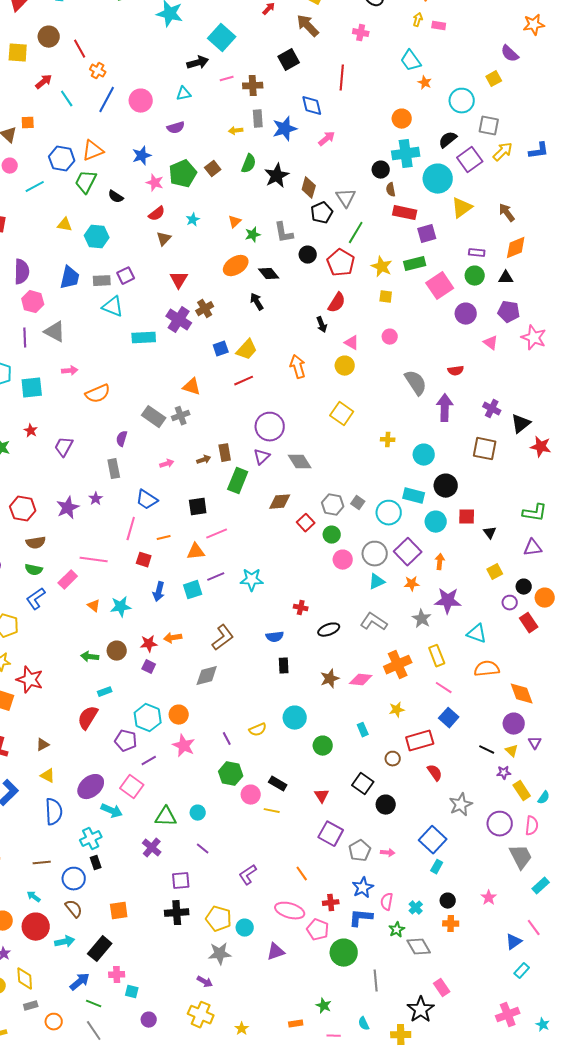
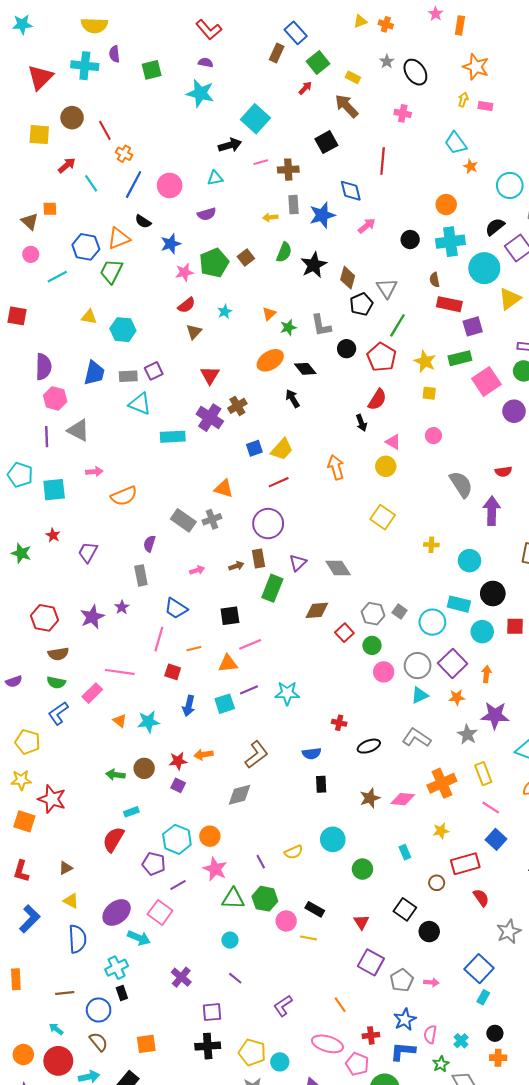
black circle: (381, 170) -> (410, 240), moved
pink star: (155, 183) -> (184, 272), turned -30
black semicircle: (116, 197) -> (143, 221), moved
purple circle: (270, 427) -> (268, 524), moved
green triangle: (166, 817) -> (233, 899), moved

